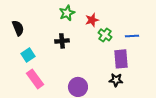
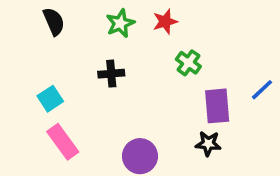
red star: (92, 20) -> (165, 22), moved
black semicircle: (18, 28) -> (54, 22), moved
blue line: (132, 36) -> (262, 90), moved, turned -40

